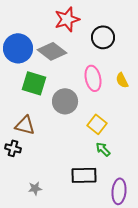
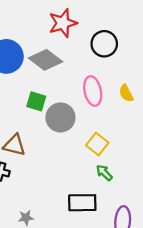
green square: (34, 83) -> (36, 101), moved, size x0.7

